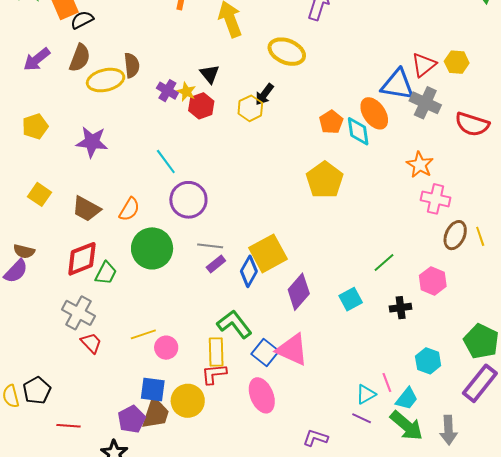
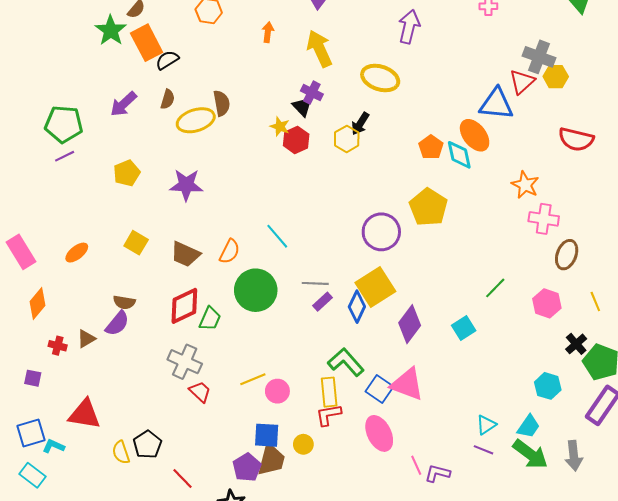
brown semicircle: (80, 58) -> (168, 99), size x0.7
purple cross: (167, 91) -> (312, 93), moved
gray cross: (425, 103) -> (539, 57), moved
cyan line: (166, 162) -> (277, 236), moved
purple circle: (188, 200) -> (381, 232), moved
yellow line: (480, 236) -> (595, 301), moved
black cross: (401, 308) -> (576, 344), moved, turned -30
pink line: (387, 382) -> (416, 465), moved
yellow circle: (188, 401) -> (303, 444), size x0.6
red line: (69, 426) -> (183, 479), turned 45

